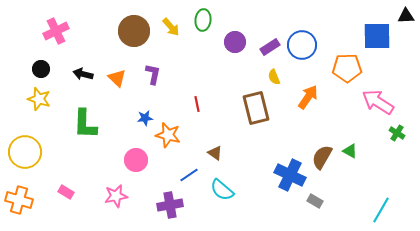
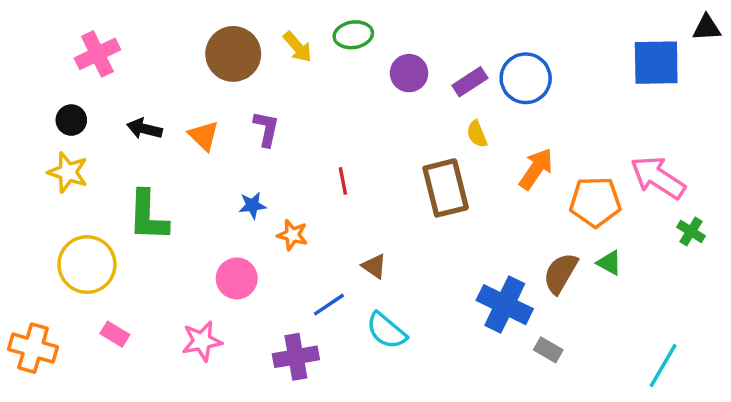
green ellipse: (203, 20) -> (353, 35), turned 75
orange pentagon: (347, 68) -> (595, 202), moved
orange star: (168, 135) -> (292, 235), size x0.7
yellow circle: (25, 152) -> (87, 265), moved

